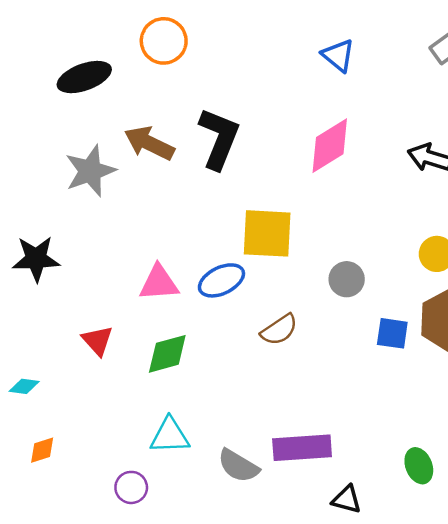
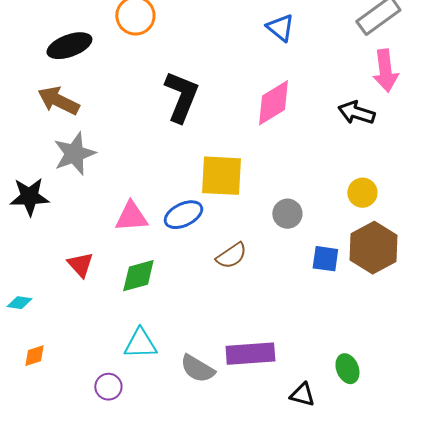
brown arrow: (149, 143) -> (58, 101), moved
gray star: (90, 171) -> (74, 154), moved
black triangle: (347, 499) -> (302, 395), moved

